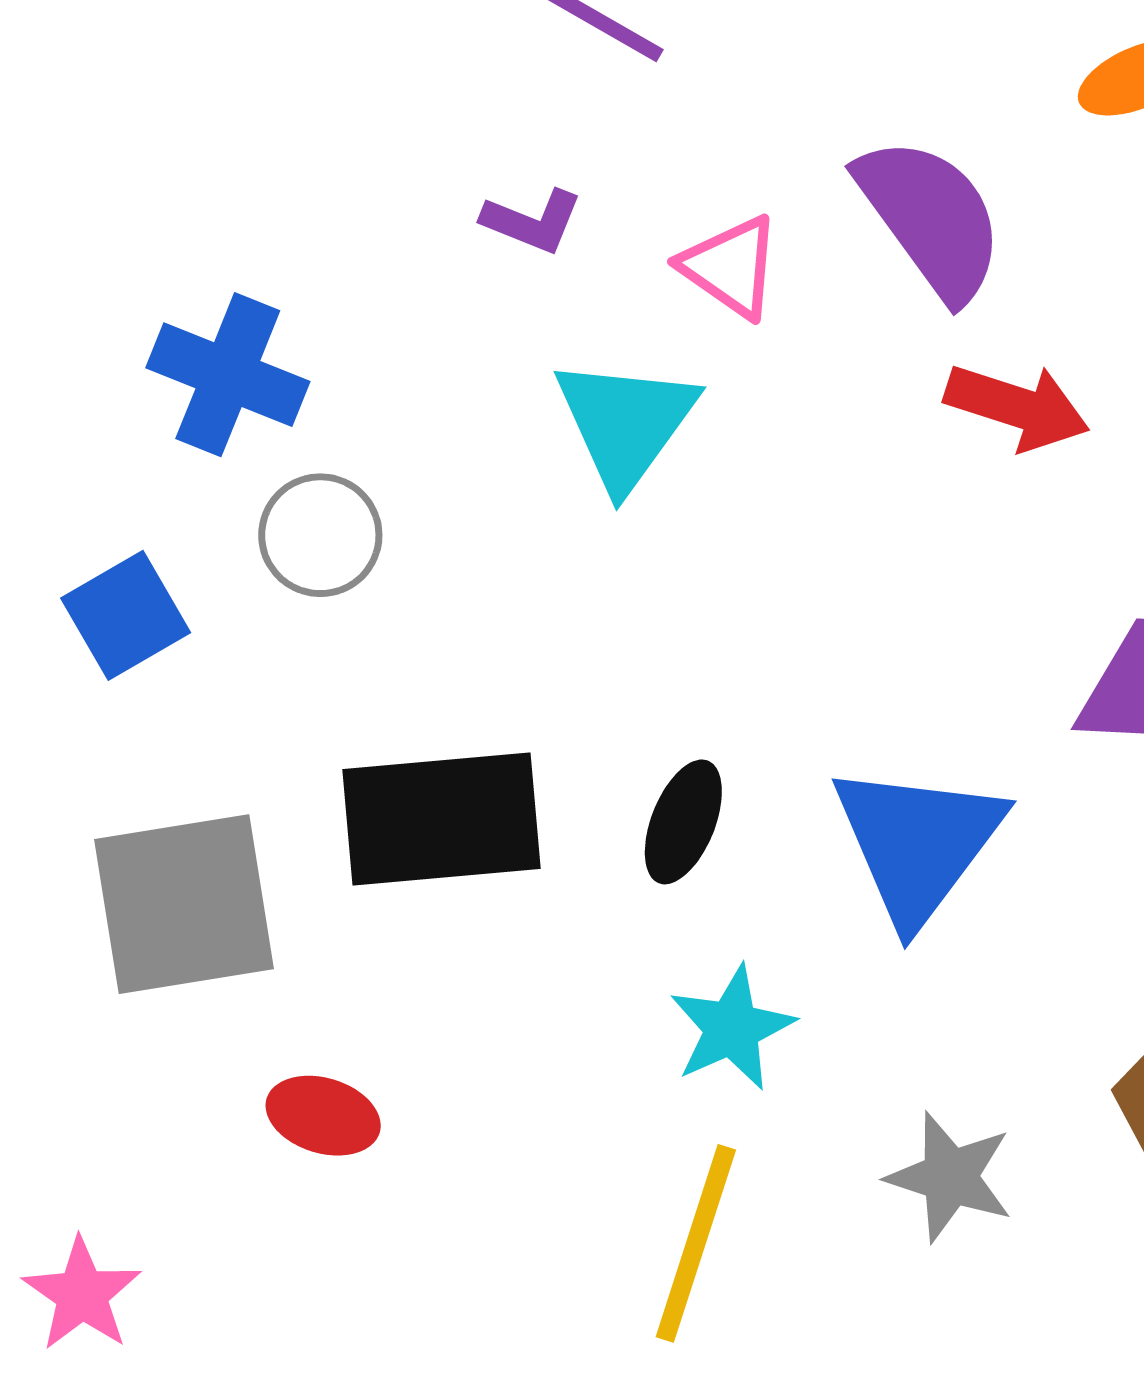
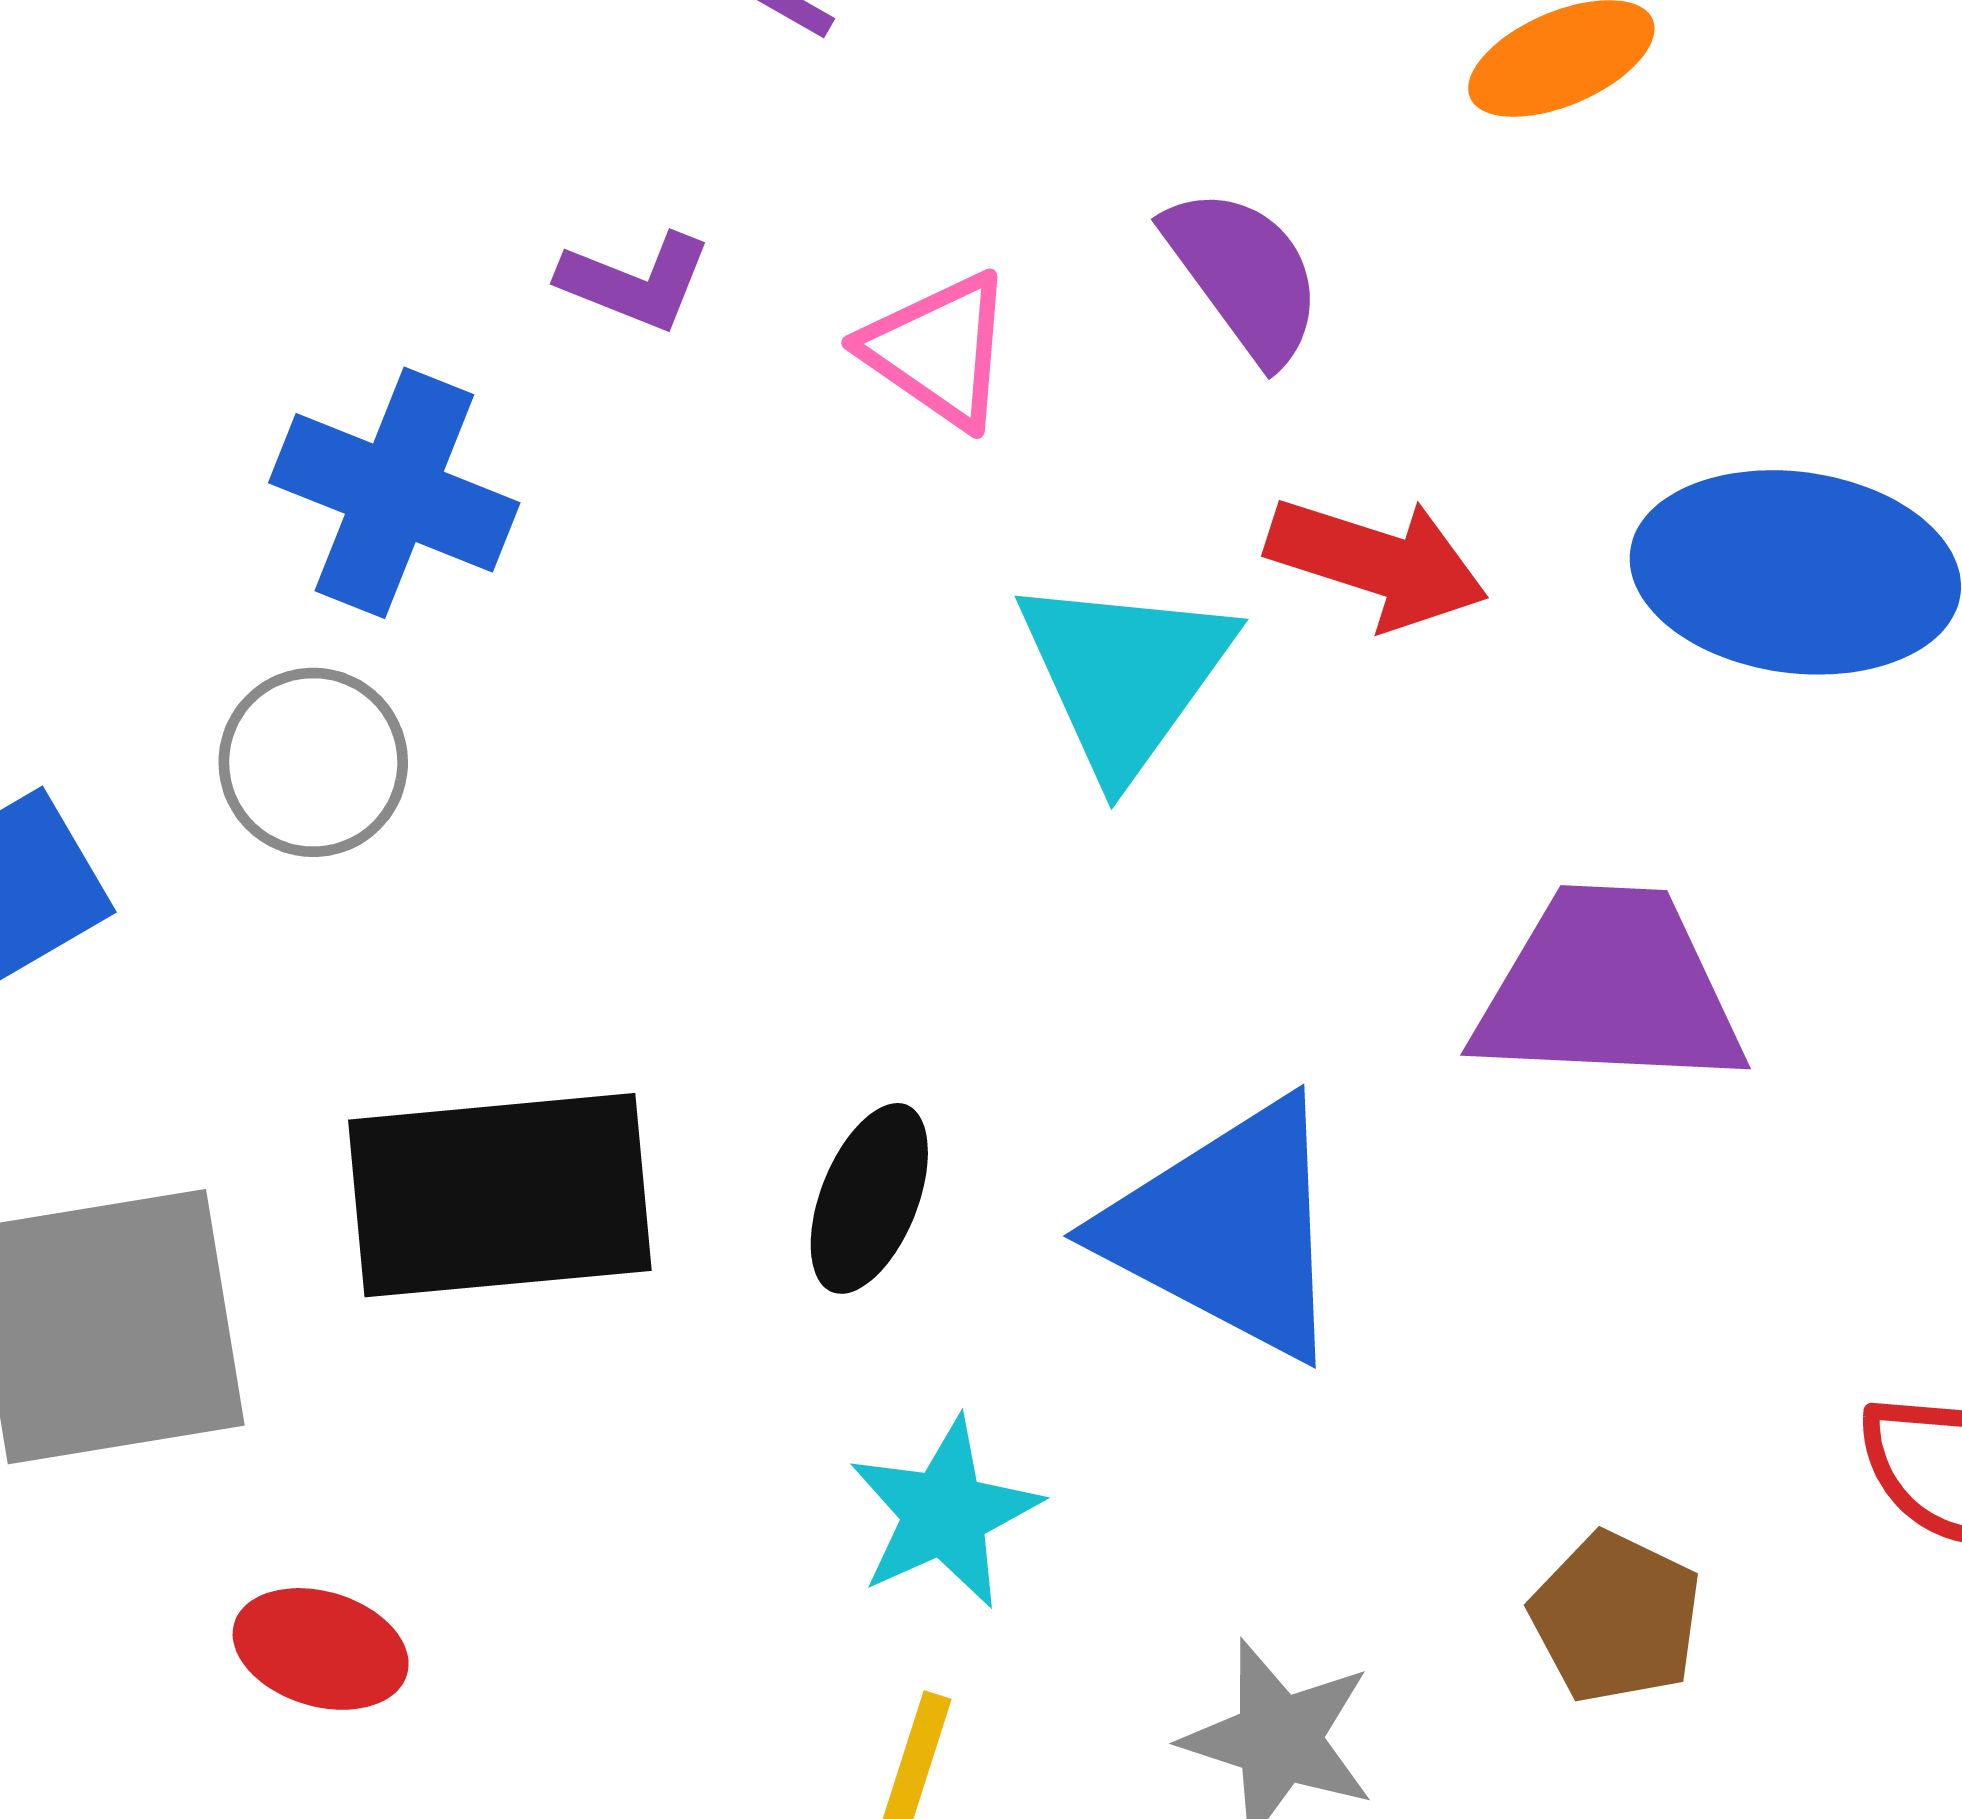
purple semicircle: (931, 218) -> (1244, 275), size x0.7
blue cross: (228, 375) -> (394, 493), moved
cyan triangle: (626, 423) -> (1125, 675), moved
blue triangle: (918, 843) -> (1227, 1230), turned -39

